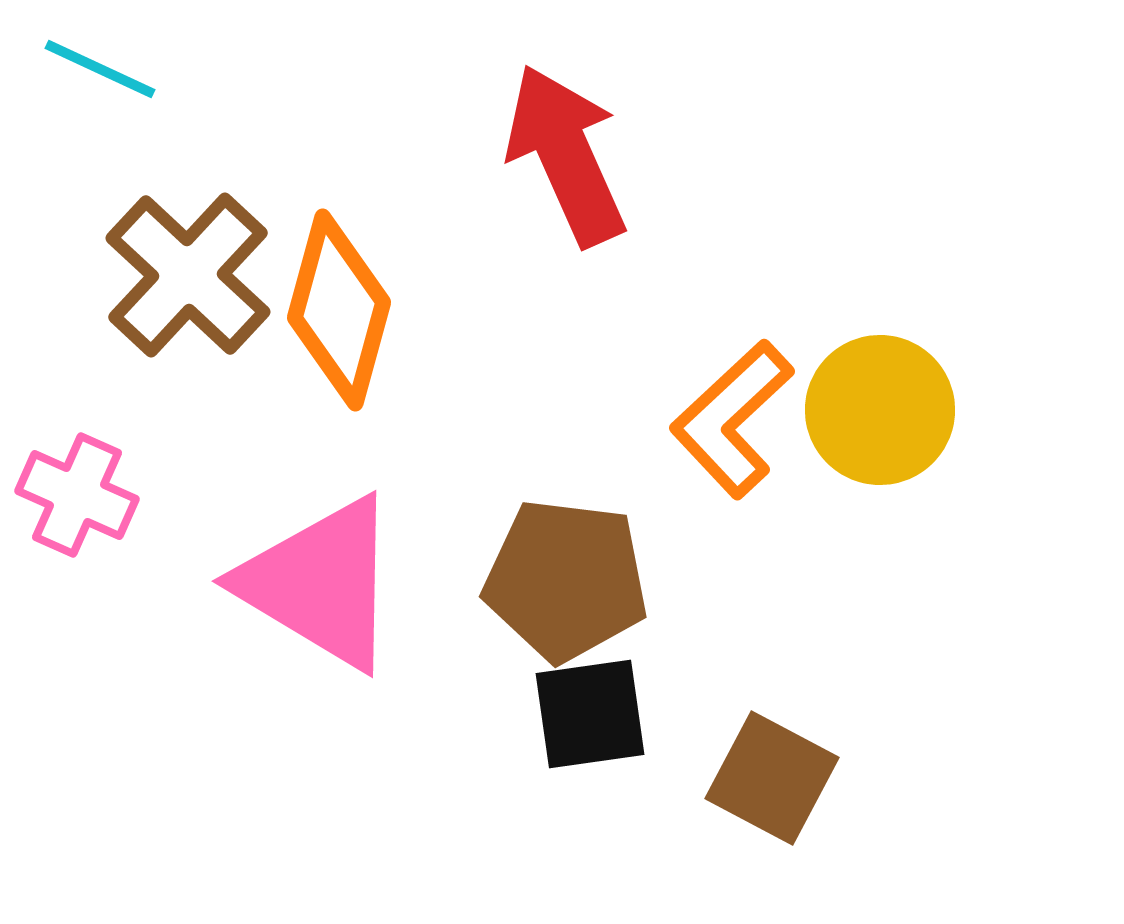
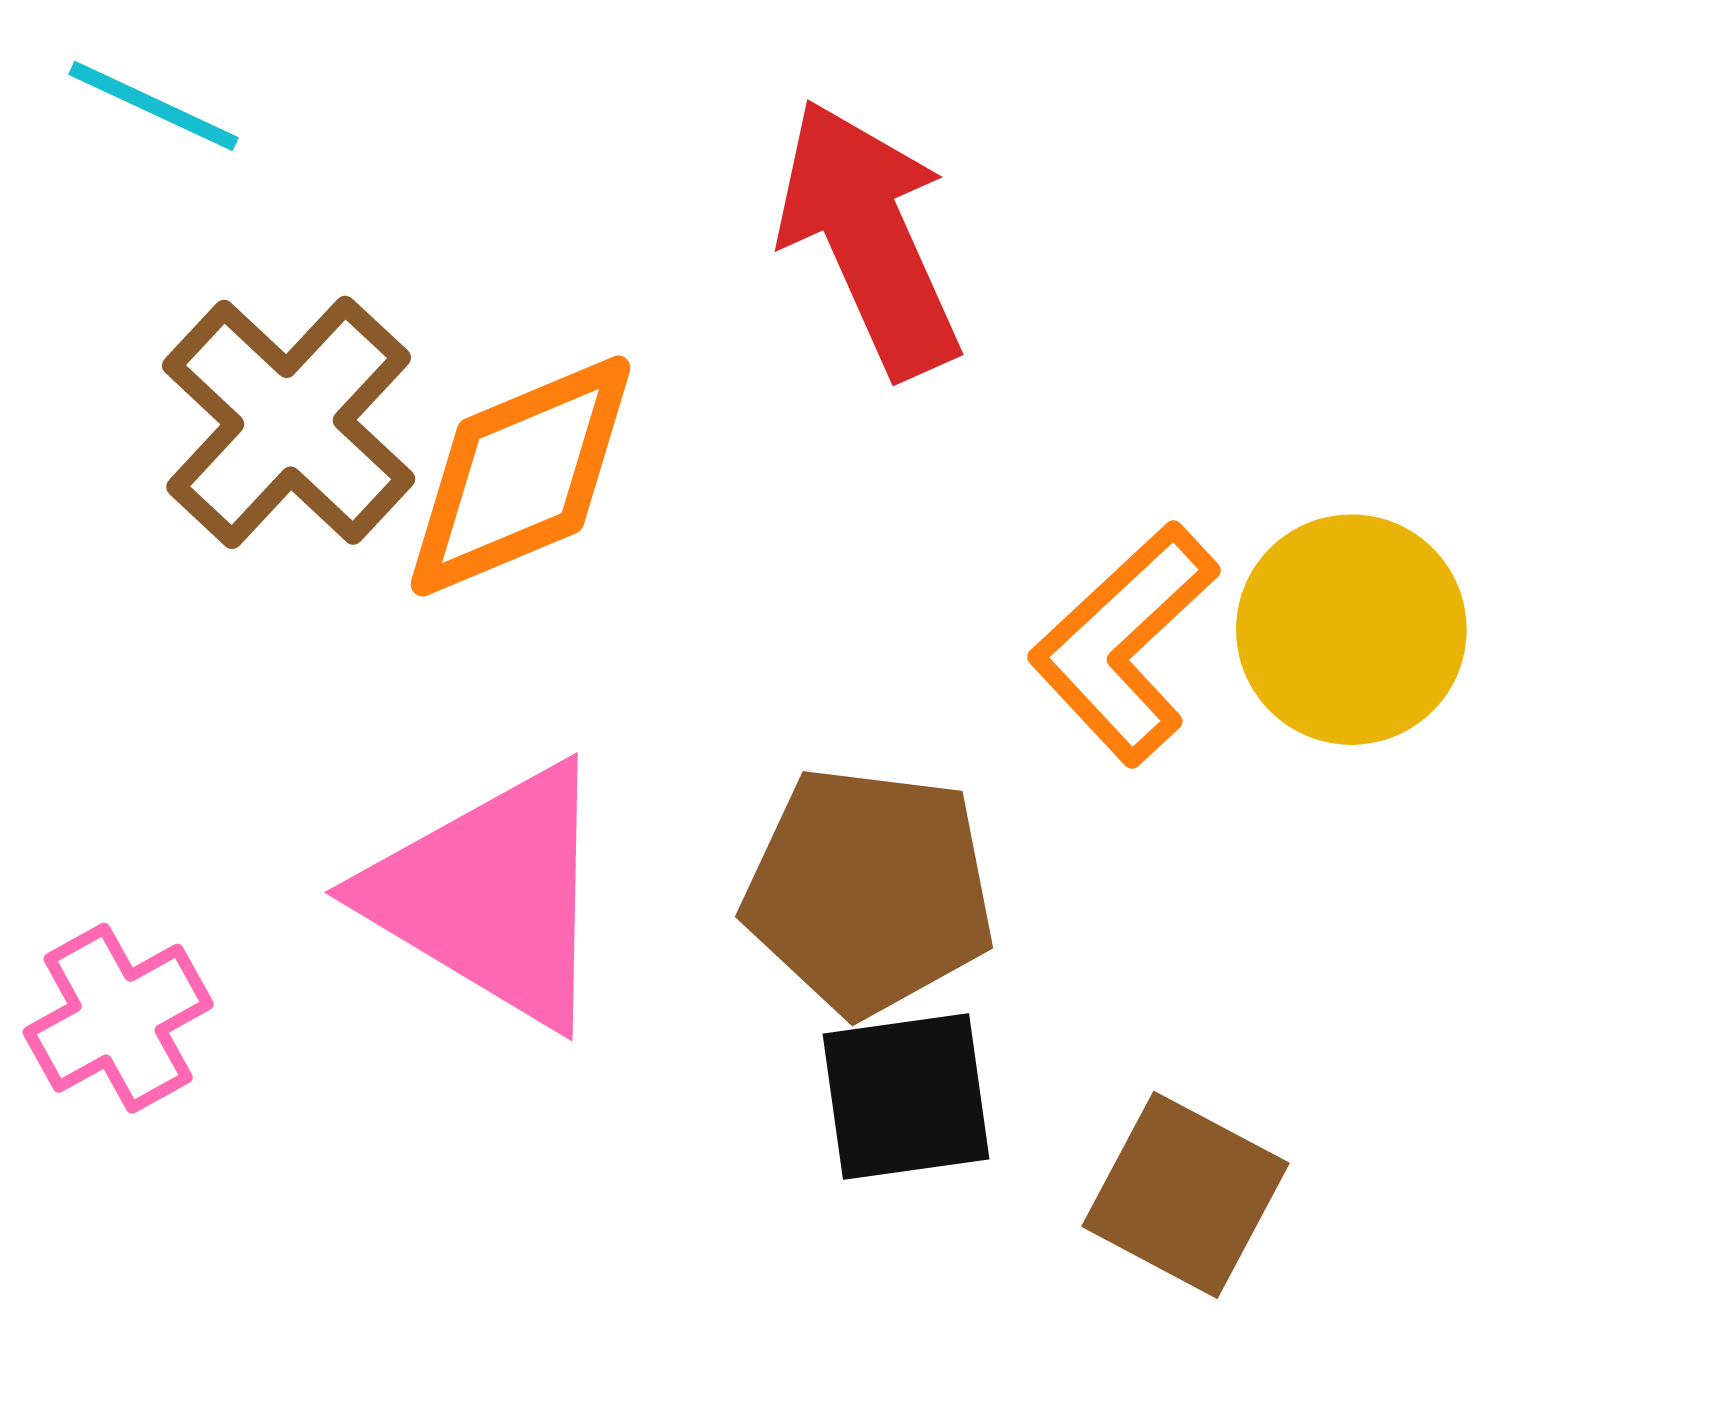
orange diamond: (339, 310) -> (521, 476), turned 52
pink cross: (77, 495) -> (118, 1018), moved, turned 37

